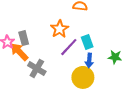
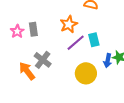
orange arrow: (19, 52) -> (27, 71), moved
blue arrow: (89, 60) -> (108, 61), moved

